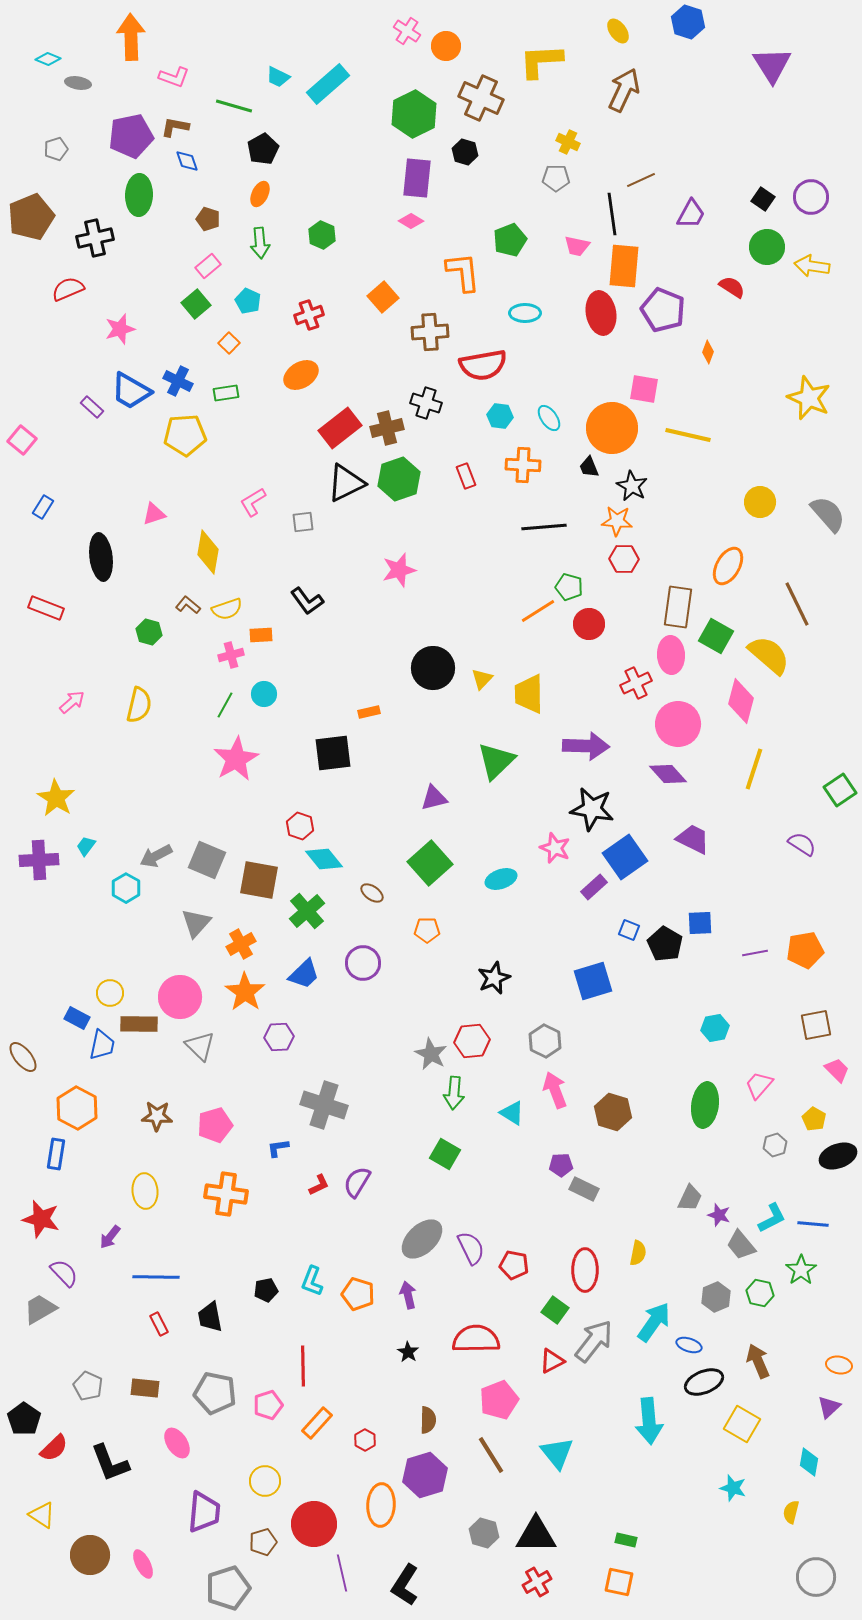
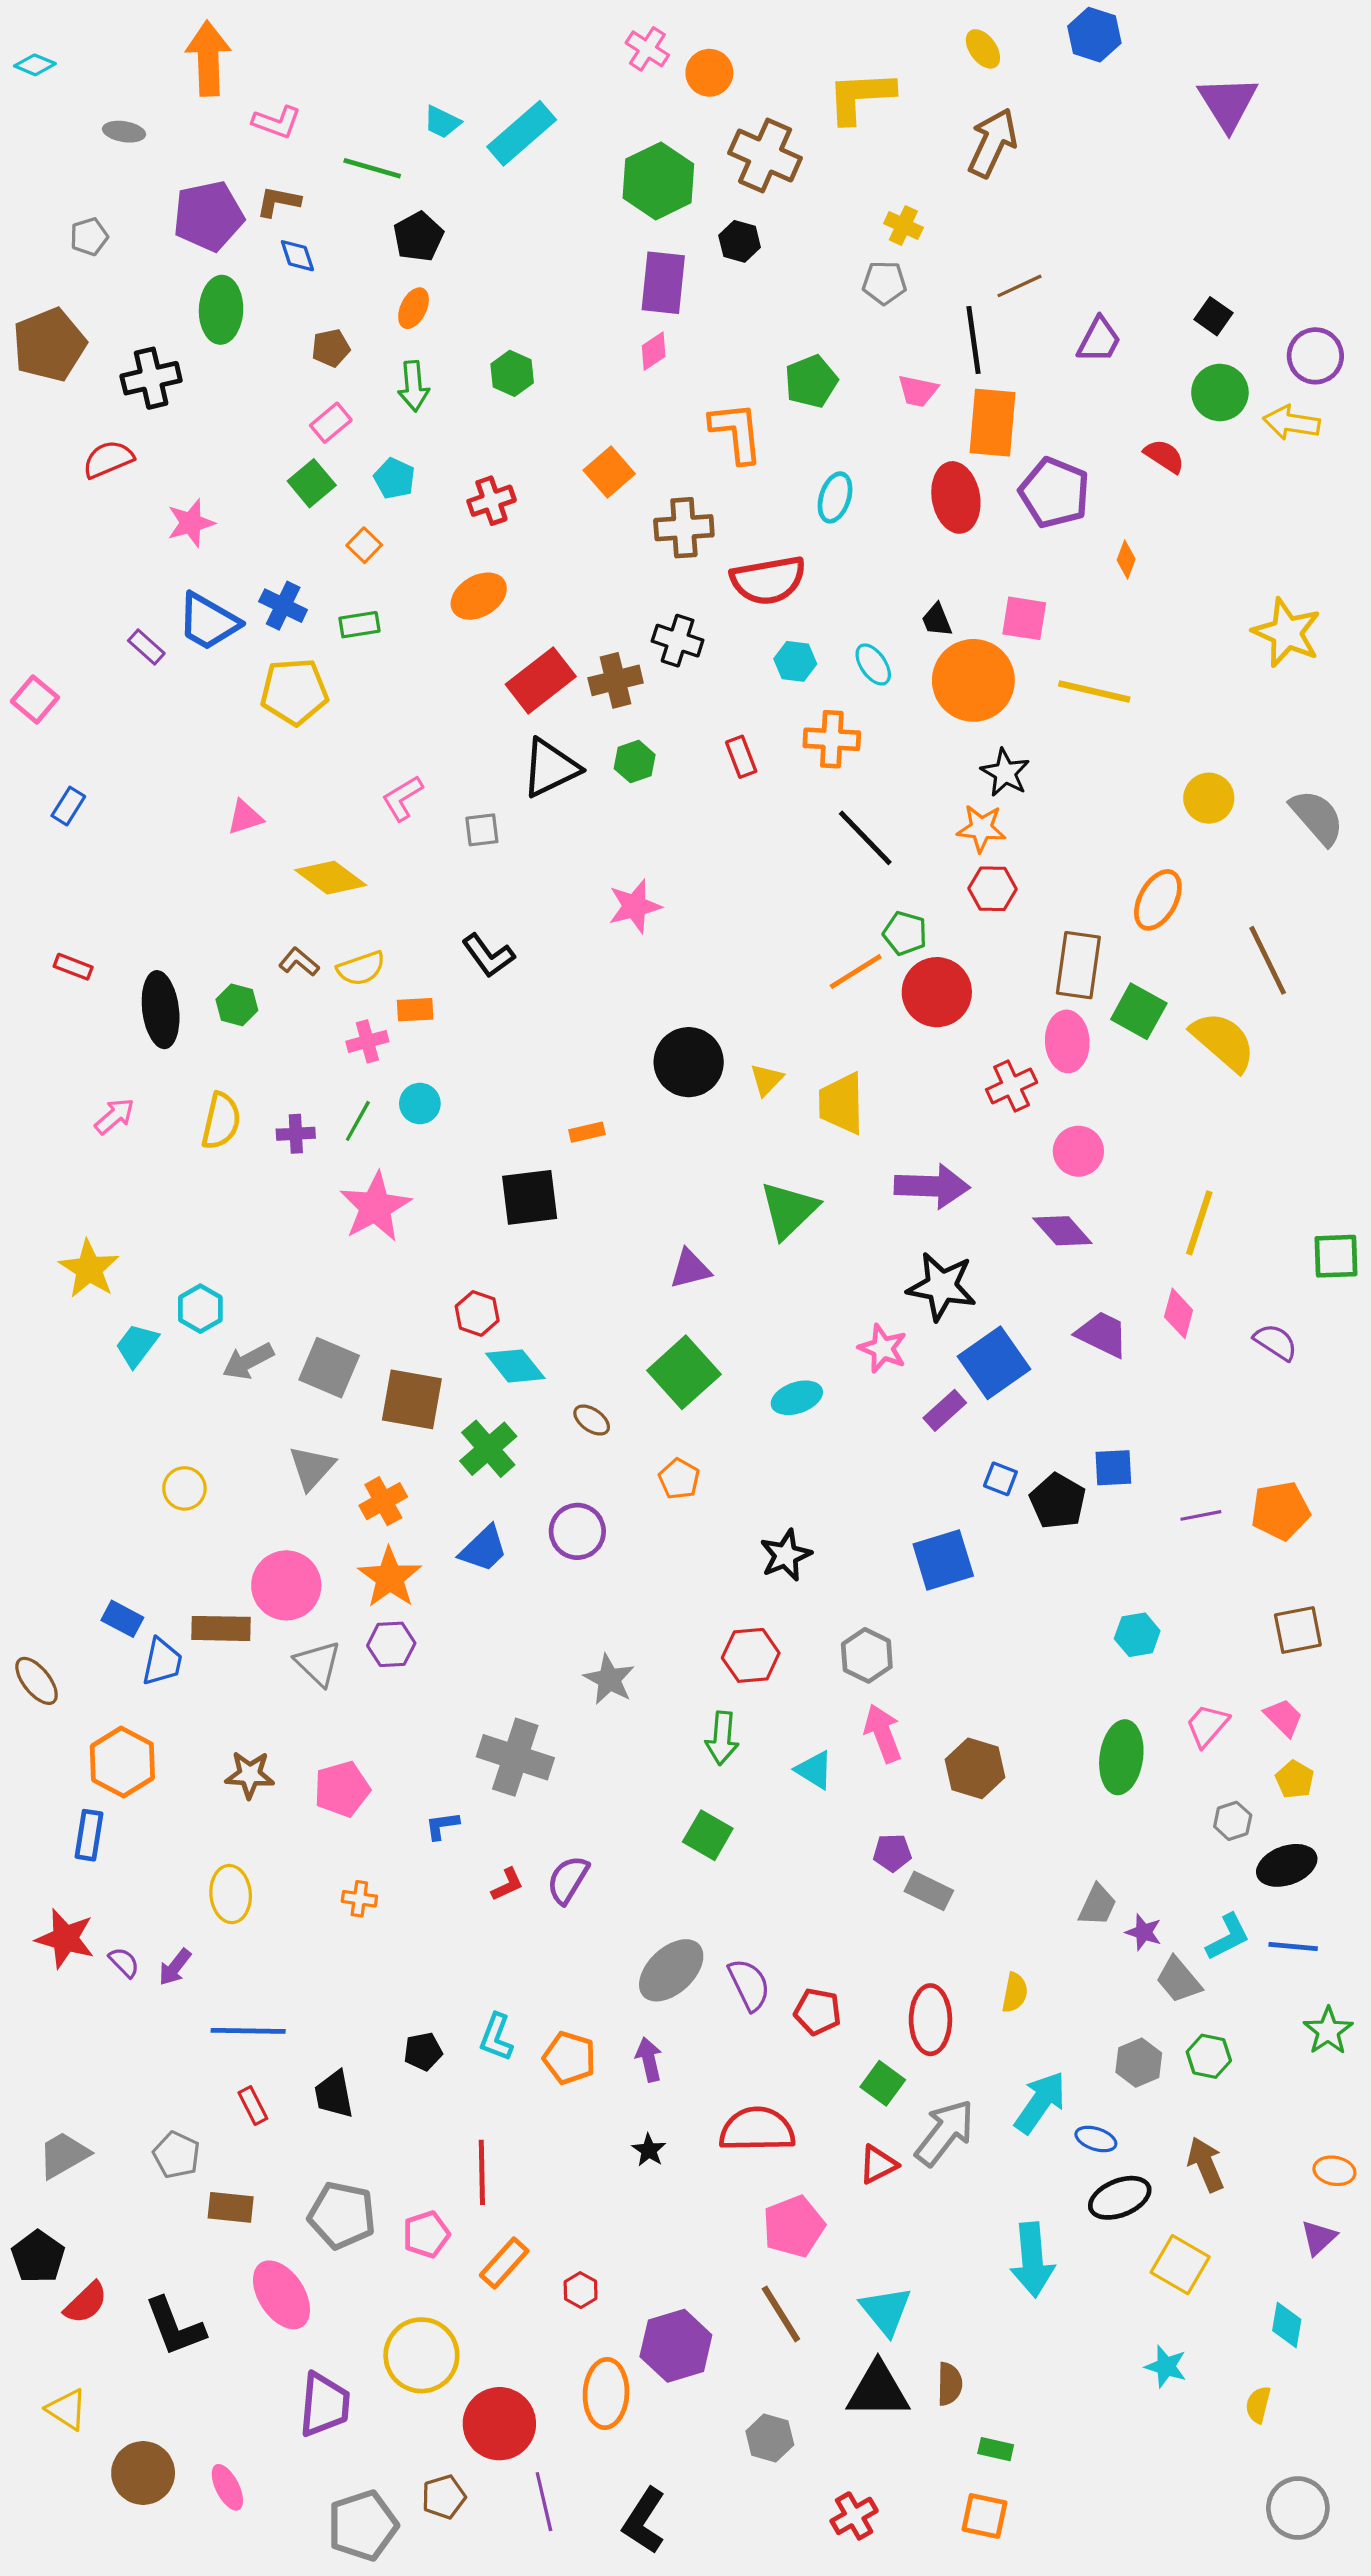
cyan diamond: (48, 59) -> (35, 65), moved
purple circle: (811, 197) -> (1315, 356), moved
brown pentagon: (208, 219) -> (331, 348), turned -30
pink diamond: (411, 221) -> (654, 351), turned -65
cyan ellipse: (525, 313) -> (835, 497), turned -72
black trapezoid: (589, 467) -> (937, 620), moved
green hexagon: (399, 479) -> (635, 762), size x0.6
black line: (544, 527) -> (865, 838), turned 51
yellow diamond: (208, 552) -> (331, 878), turned -63
black ellipse: (101, 557) -> (161, 1010), moved
red rectangle: (46, 608) -> (73, 967), size x0.7
red circle: (589, 624) -> (937, 992), size x1.4
pink diamond: (741, 701) -> (1179, 1313), moved, size x0.7
pink circle: (678, 724) -> (1078, 1151), size x0.7
green square: (840, 790) -> (1336, 1256), turned 32
cyan trapezoid: (86, 846) -> (137, 1345), size x1.4
purple cross: (39, 860) -> (296, 1134), moved, size x0.6
cyan hexagon: (126, 888) -> (200, 1309), moved
orange pentagon: (427, 930) -> (679, 1479), turned 30
yellow circle: (110, 993) -> (184, 1488), moved
purple hexagon: (279, 1037) -> (391, 1644), moved
gray star: (431, 1054) -> (609, 1679), moved
pink trapezoid: (837, 1070) -> (1284, 1717), moved
black ellipse: (838, 1156) -> (1287, 1865), moved
orange cross: (226, 1194) -> (359, 1899), size x0.5
green star: (801, 1270) -> (1328, 2031), moved
purple semicircle: (64, 1273) -> (124, 1962), moved, size x0.7
gray trapezoid: (40, 1309) -> (64, 2155), moved
gray pentagon: (88, 1386) -> (177, 2155), moved
brown semicircle: (428, 1420) -> (950, 2384), moved
pink ellipse: (177, 1443) -> (281, 2295), size x1.4
yellow circle: (265, 1481) -> (421, 2355), size x1.5
black triangle: (536, 1535) -> (878, 2390), moved
brown pentagon: (263, 1542) -> (444, 2497), moved

